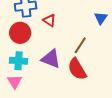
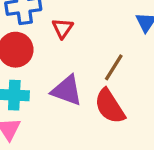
red triangle: (49, 20) -> (63, 28), turned 32

